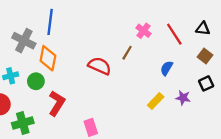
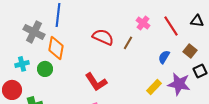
brown square: (205, 56) -> (190, 51), moved
red semicircle: (100, 66) -> (103, 37), moved
purple star: (183, 98) -> (179, 84), size x1.6
red L-shape: (57, 103) -> (96, 82), moved, turned 115

